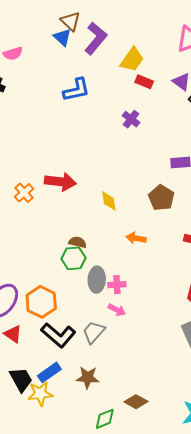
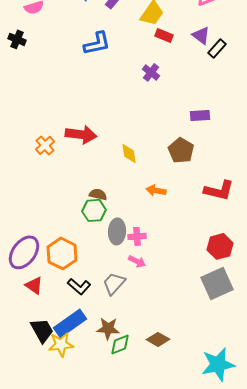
black L-shape: (58, 335) -> (79, 286), size x0.7
blue rectangle: (49, 372) -> (70, 323), size x1.4
brown diamond: (136, 402) -> (158, 339), moved
green diamond: (105, 419) -> (120, 344), moved

